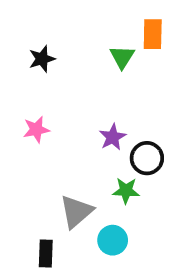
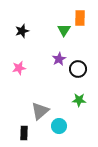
purple star: (113, 137) -> (59, 59), moved
black circle: (147, 158) -> (78, 69), moved
green star: (126, 191) -> (79, 100), moved

